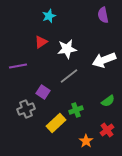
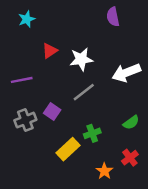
purple semicircle: (103, 15) -> (113, 17), moved
cyan star: (49, 16) -> (27, 19), moved
gray cross: (26, 109) -> (25, 120), moved

